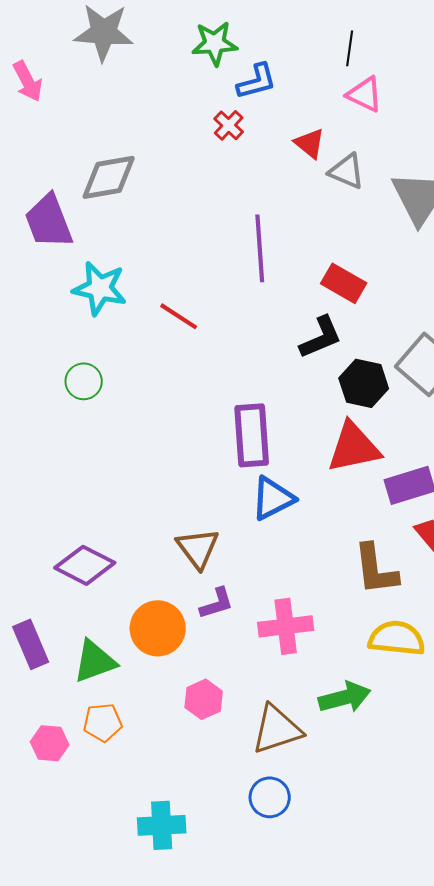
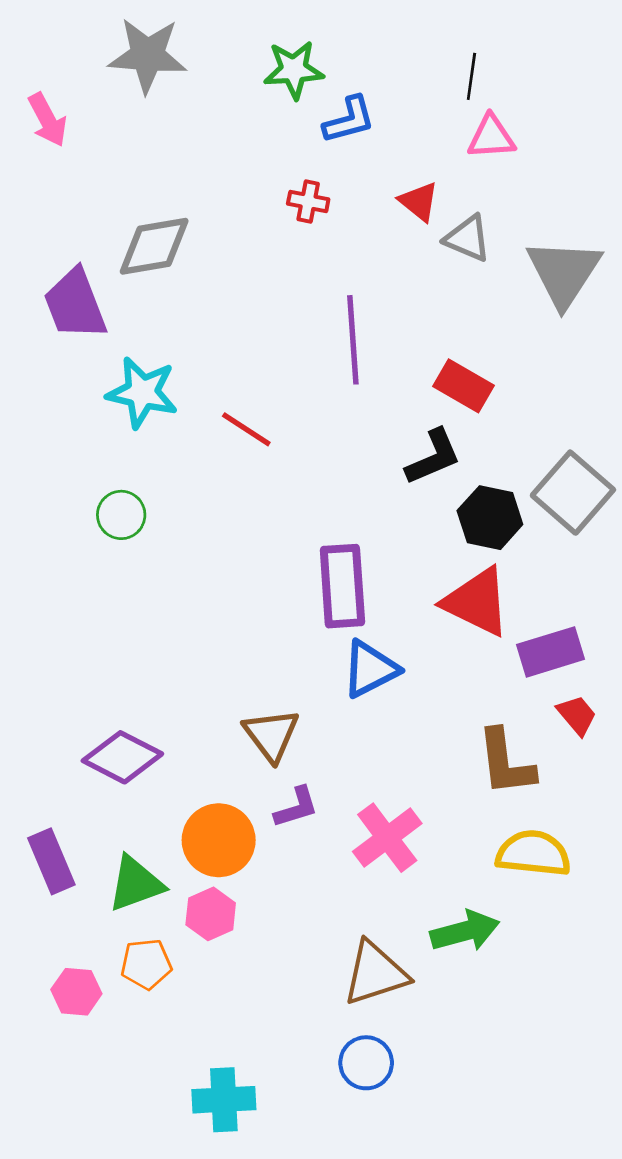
pink triangle: (365, 94) -> (491, 137), turned -30
red cross: (229, 125) -> (308, 201), moved, turned -32
red triangle: (354, 447) -> (477, 602), turned 38
pink cross: (286, 626) -> (387, 838), turned -30
pink hexagon: (204, 699) -> (211, 914), moved

